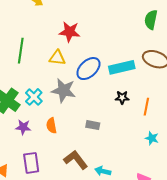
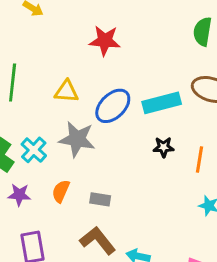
red star: (70, 32) -> (105, 41), moved
gray rectangle: (93, 125) -> (100, 199), moved
orange semicircle: (51, 126) -> (61, 191), turned 35

